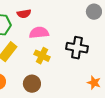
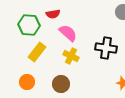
pink semicircle: (39, 33) -> (68, 33), turned 48

